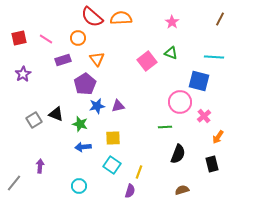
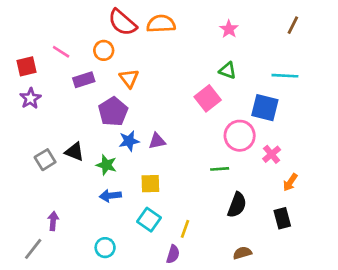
red square: (19, 38) -> (26, 66), moved
pink square: (147, 61) -> (208, 98), moved
gray line: (14, 183) -> (33, 249), moved

